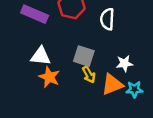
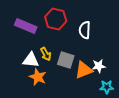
yellow arrow: (89, 75) -> (46, 54), moved
orange triangle: (112, 84) -> (84, 70), moved

